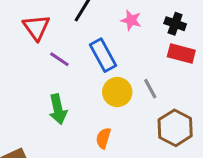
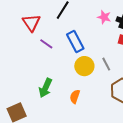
pink star: (131, 20) -> (104, 17), moved
green arrow: (58, 109) -> (45, 88), moved, turned 36

